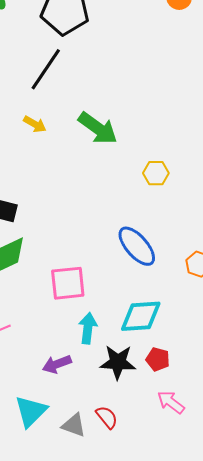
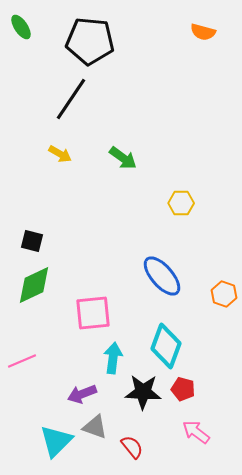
green arrow: (98, 128) -> (123, 158), size x0.7
cyan diamond: (141, 316) -> (166, 346), turned -66
gray triangle: (74, 425) -> (95, 427), moved

